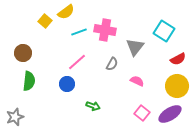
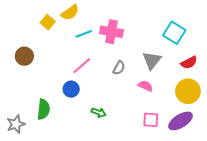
gray triangle: (135, 47) -> (152, 60), moved
green semicircle: (29, 81) -> (43, 109), moved
pink square: (142, 113) -> (151, 120), turned -35

